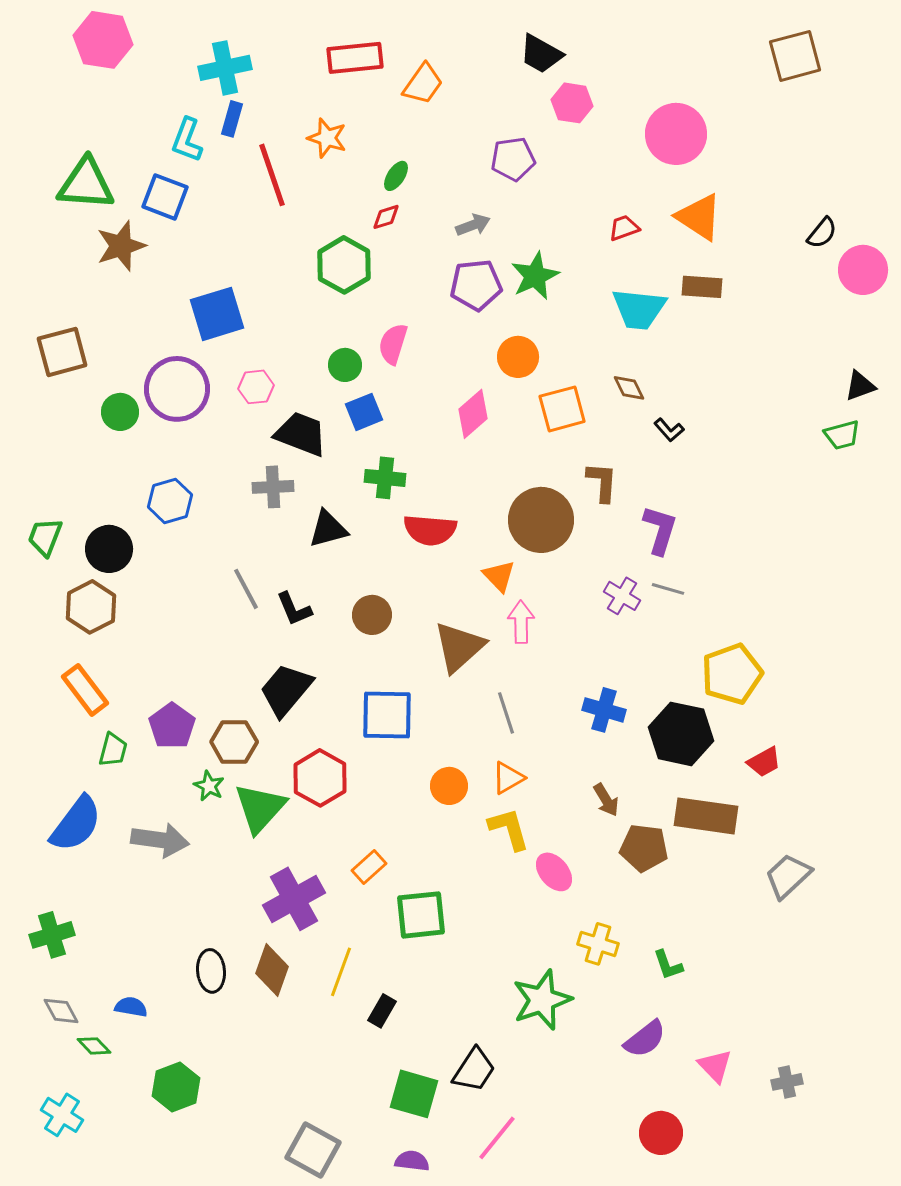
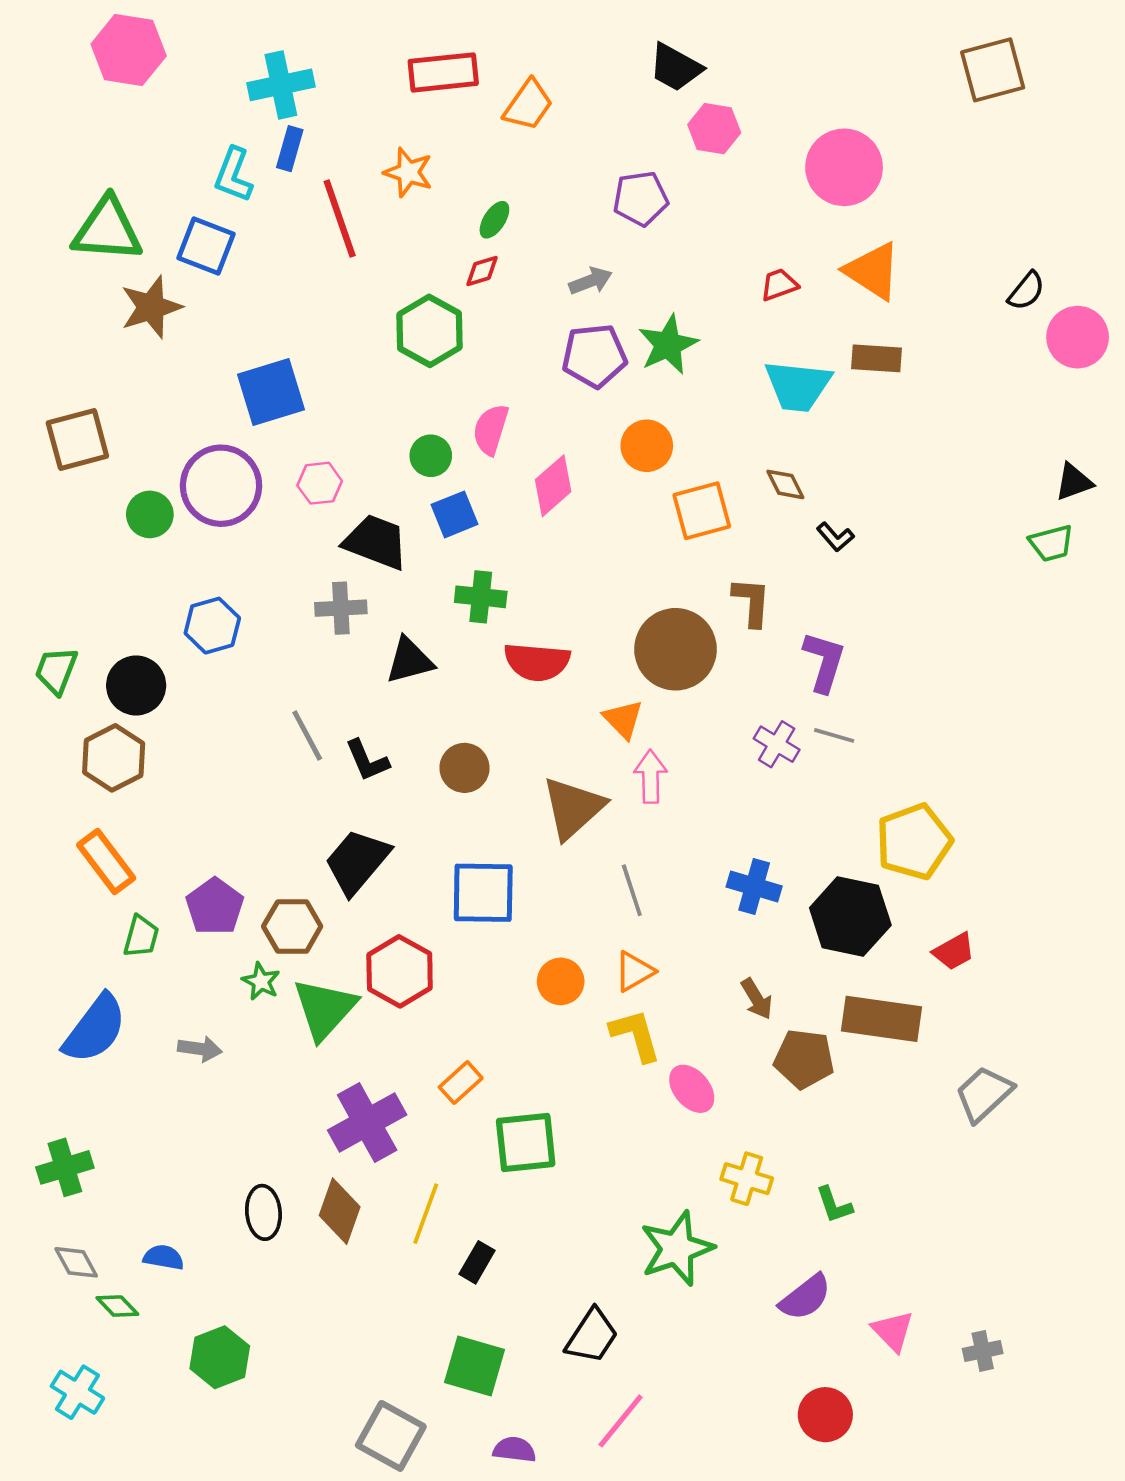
pink diamond: (473, 414) -> (553, 486), moved
gray arrow: (160, 840) -> (200, 1049), size x0.6
green square: (414, 1094) -> (474, 1366), moved

